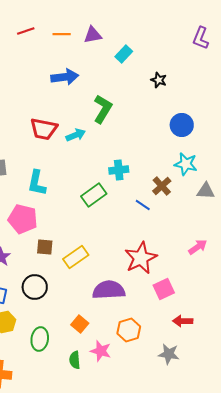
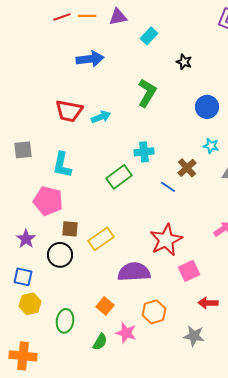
red line: (26, 31) -> (62, 17), moved
green L-shape: (103, 109) -> (147, 93), moved
cyan star: (186, 164) -> (211, 146), size x0.7
black circle: (35, 287) -> (60, 255), moved
green semicircle: (75, 360) -> (100, 342), turned -144

